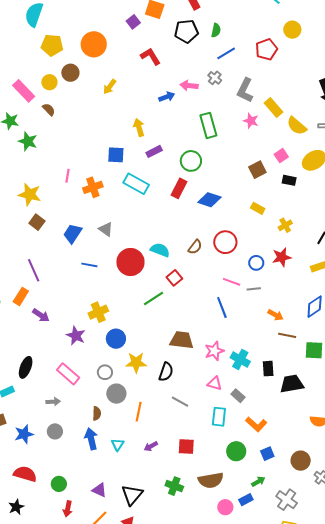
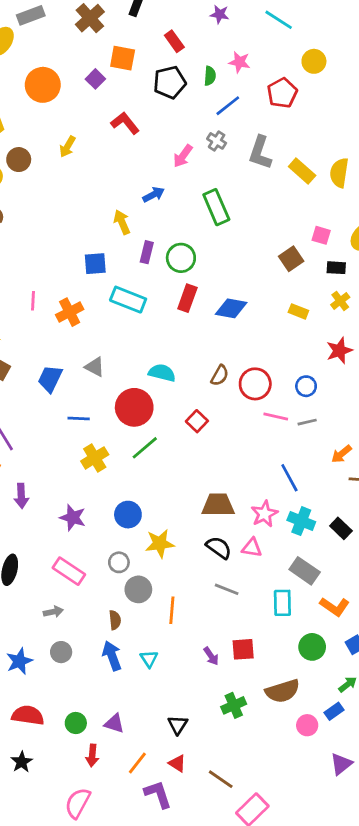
orange circle: (94, 44) -> (43, 85), moved
pink arrow: (189, 85) -> (183, 156), turned -54
yellow arrow: (110, 87) -> (68, 147), moved
blue arrow: (167, 97) -> (154, 195), moved
pink star: (251, 121) -> (239, 62), moved
yellow semicircle: (297, 126) -> (339, 173), moved, turned 65
purple rectangle: (154, 151) -> (147, 252), turned -42
pink square: (281, 156) -> (321, 235), turned -32
green circle: (191, 161) -> (181, 258), moved
yellow cross: (285, 225) -> (340, 301), moved
red circle: (225, 242) -> (255, 384), moved
cyan semicircle: (160, 250) -> (162, 373), moved
red star: (282, 257) -> (339, 351), moved
green line: (153, 299) -> (145, 448), moved
blue line: (222, 308) -> (289, 478), moved
yellow cross: (98, 312) -> (95, 458), moved
purple arrow: (41, 315) -> (21, 496), turned 60
orange arrow: (275, 315) -> (342, 454), turned 119
black rectangle: (268, 369) -> (341, 528), turned -35
black semicircle: (166, 372) -> (219, 548), moved, turned -66
pink triangle: (215, 383) -> (252, 548), moved
gray rectangle: (238, 396) -> (305, 571), size x1.5
purple arrow: (151, 446) -> (211, 656), moved, turned -88
green cross: (174, 486) -> (234, 705), turned -36
purple triangle: (99, 490) -> (114, 723), moved
black triangle: (132, 495) -> (178, 725), size x0.7

